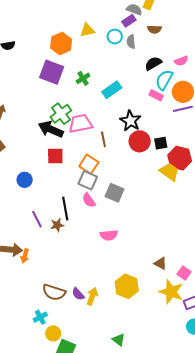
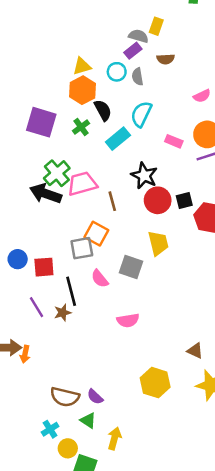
orange hexagon: (61, 44) -> (82, 90), moved
black semicircle: (153, 63) -> (103, 110), moved, turned 96
cyan semicircle: (164, 80) -> (141, 114), moved
red square: (55, 156) -> (44, 267), moved
yellow trapezoid: (169, 172) -> (158, 243), moved, turned 45
gray square: (88, 180) -> (82, 248), moved, turned -30
yellow arrow: (92, 296) -> (114, 438), moved
green triangle: (119, 340) -> (88, 420), moved

